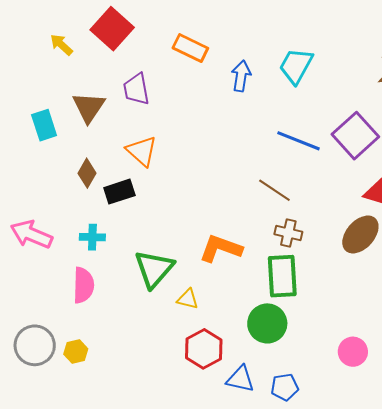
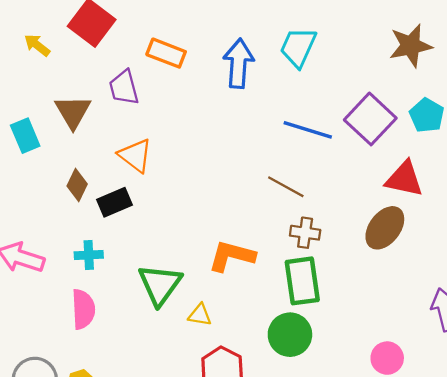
orange rectangle: (190, 48) -> (166, 53), moved
blue arrow: (241, 76) -> (239, 63), size x1.4

